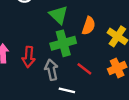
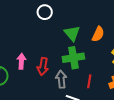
orange semicircle: (89, 26) -> (98, 34), moved
red line: (84, 69) -> (89, 81), turned 56

